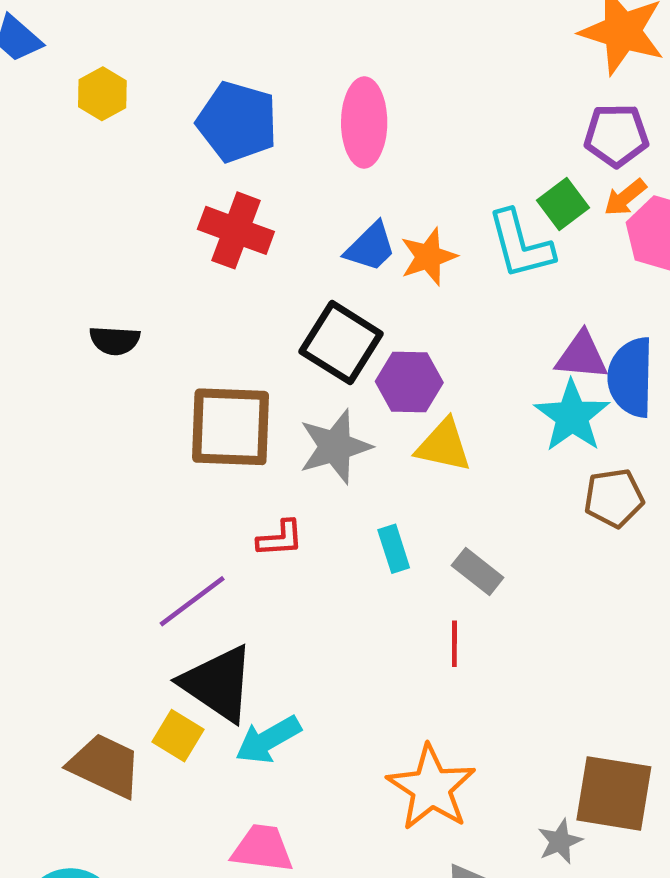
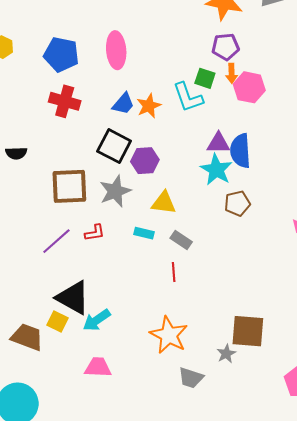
orange arrow: (625, 197) -> (232, 73), turned -48
green square: (563, 204) -> (205, 78), turned -30
yellow triangle: (444, 446) -> (164, 203), moved
cyan rectangle: (394, 549) -> (144, 233), turned -54
purple line: (192, 601) -> (56, 241), moved

